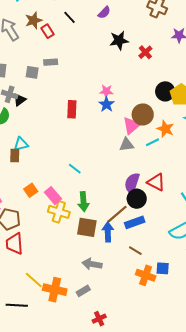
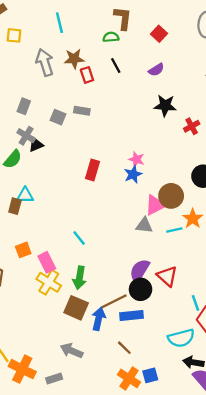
blue square: (163, 268) -> (150, 375), turned -32

